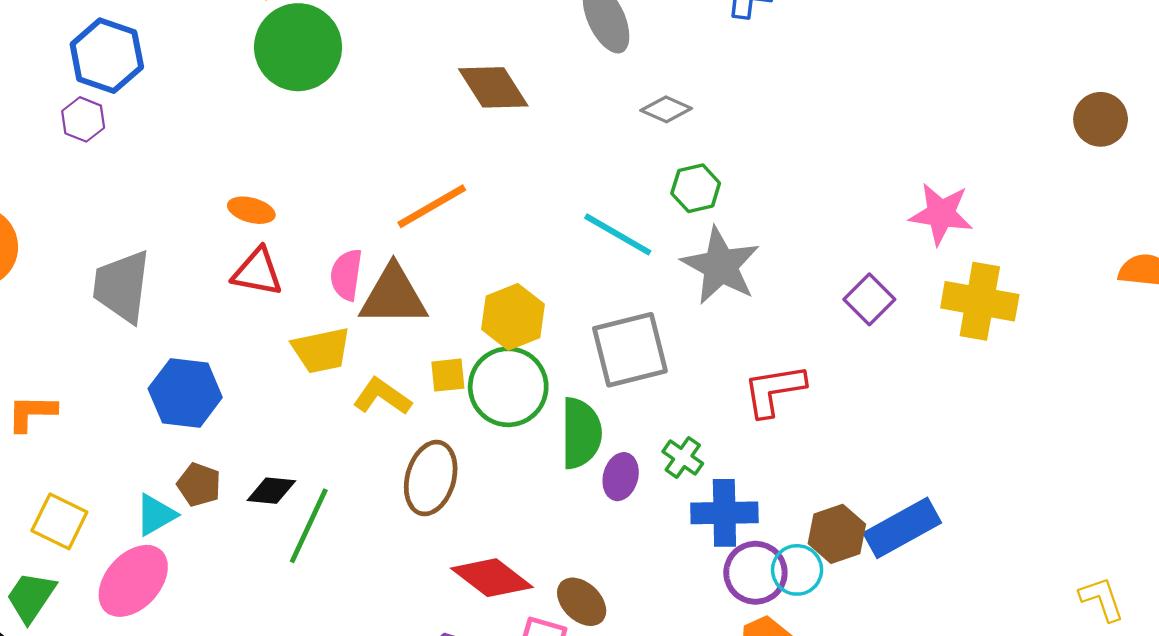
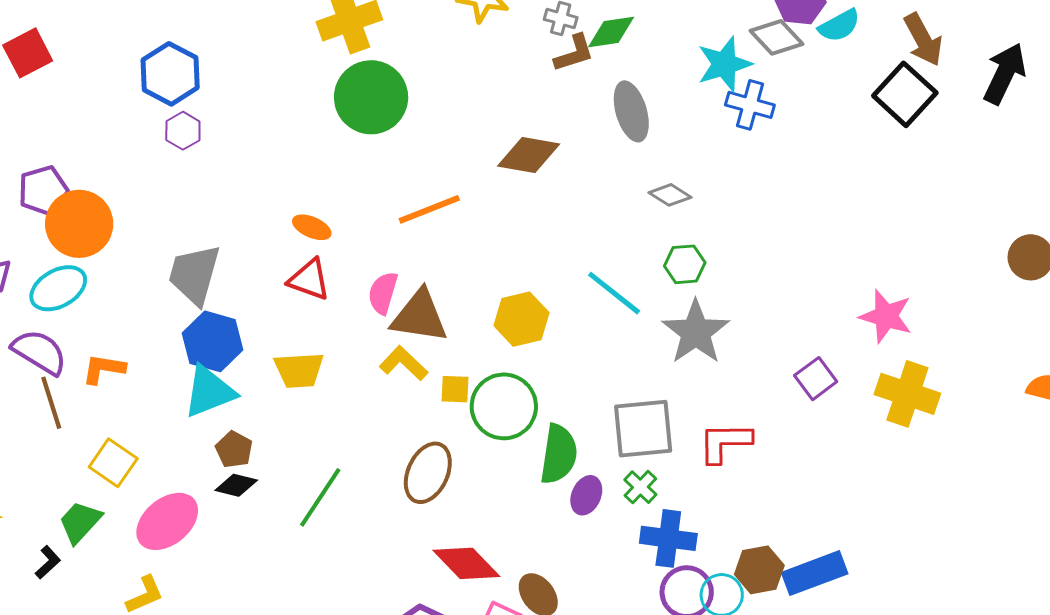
blue hexagon: (107, 56) -> (170, 74), moved
brown diamond: (493, 87) -> (529, 155), turned -56
orange line: (432, 206) -> (429, 209), moved
yellow hexagon: (513, 317) -> (521, 319), moved
yellow trapezoid: (321, 350) -> (299, 370), moved
gray square: (630, 350) -> (643, 429), moved
blue hexagon: (185, 393) -> (213, 341), moved
yellow L-shape: (382, 396) -> (404, 363), moved
black diamond: (271, 491) -> (236, 485), moved
cyan triangle: (156, 515) -> (209, 392), moved, size x1.5

